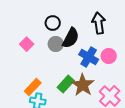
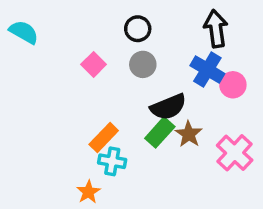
black semicircle: (71, 38) -> (168, 107), moved, turned 40
blue cross: (89, 57) -> (207, 70), moved
brown star: (83, 85) -> (189, 134), size x0.7

